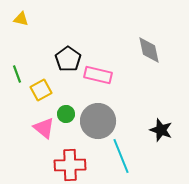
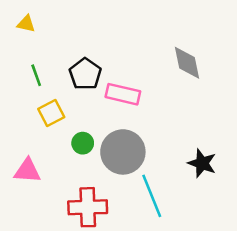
green line: (17, 74) -> (36, 75), moved
pink triangle: (44, 128) -> (27, 171), moved, turned -35

